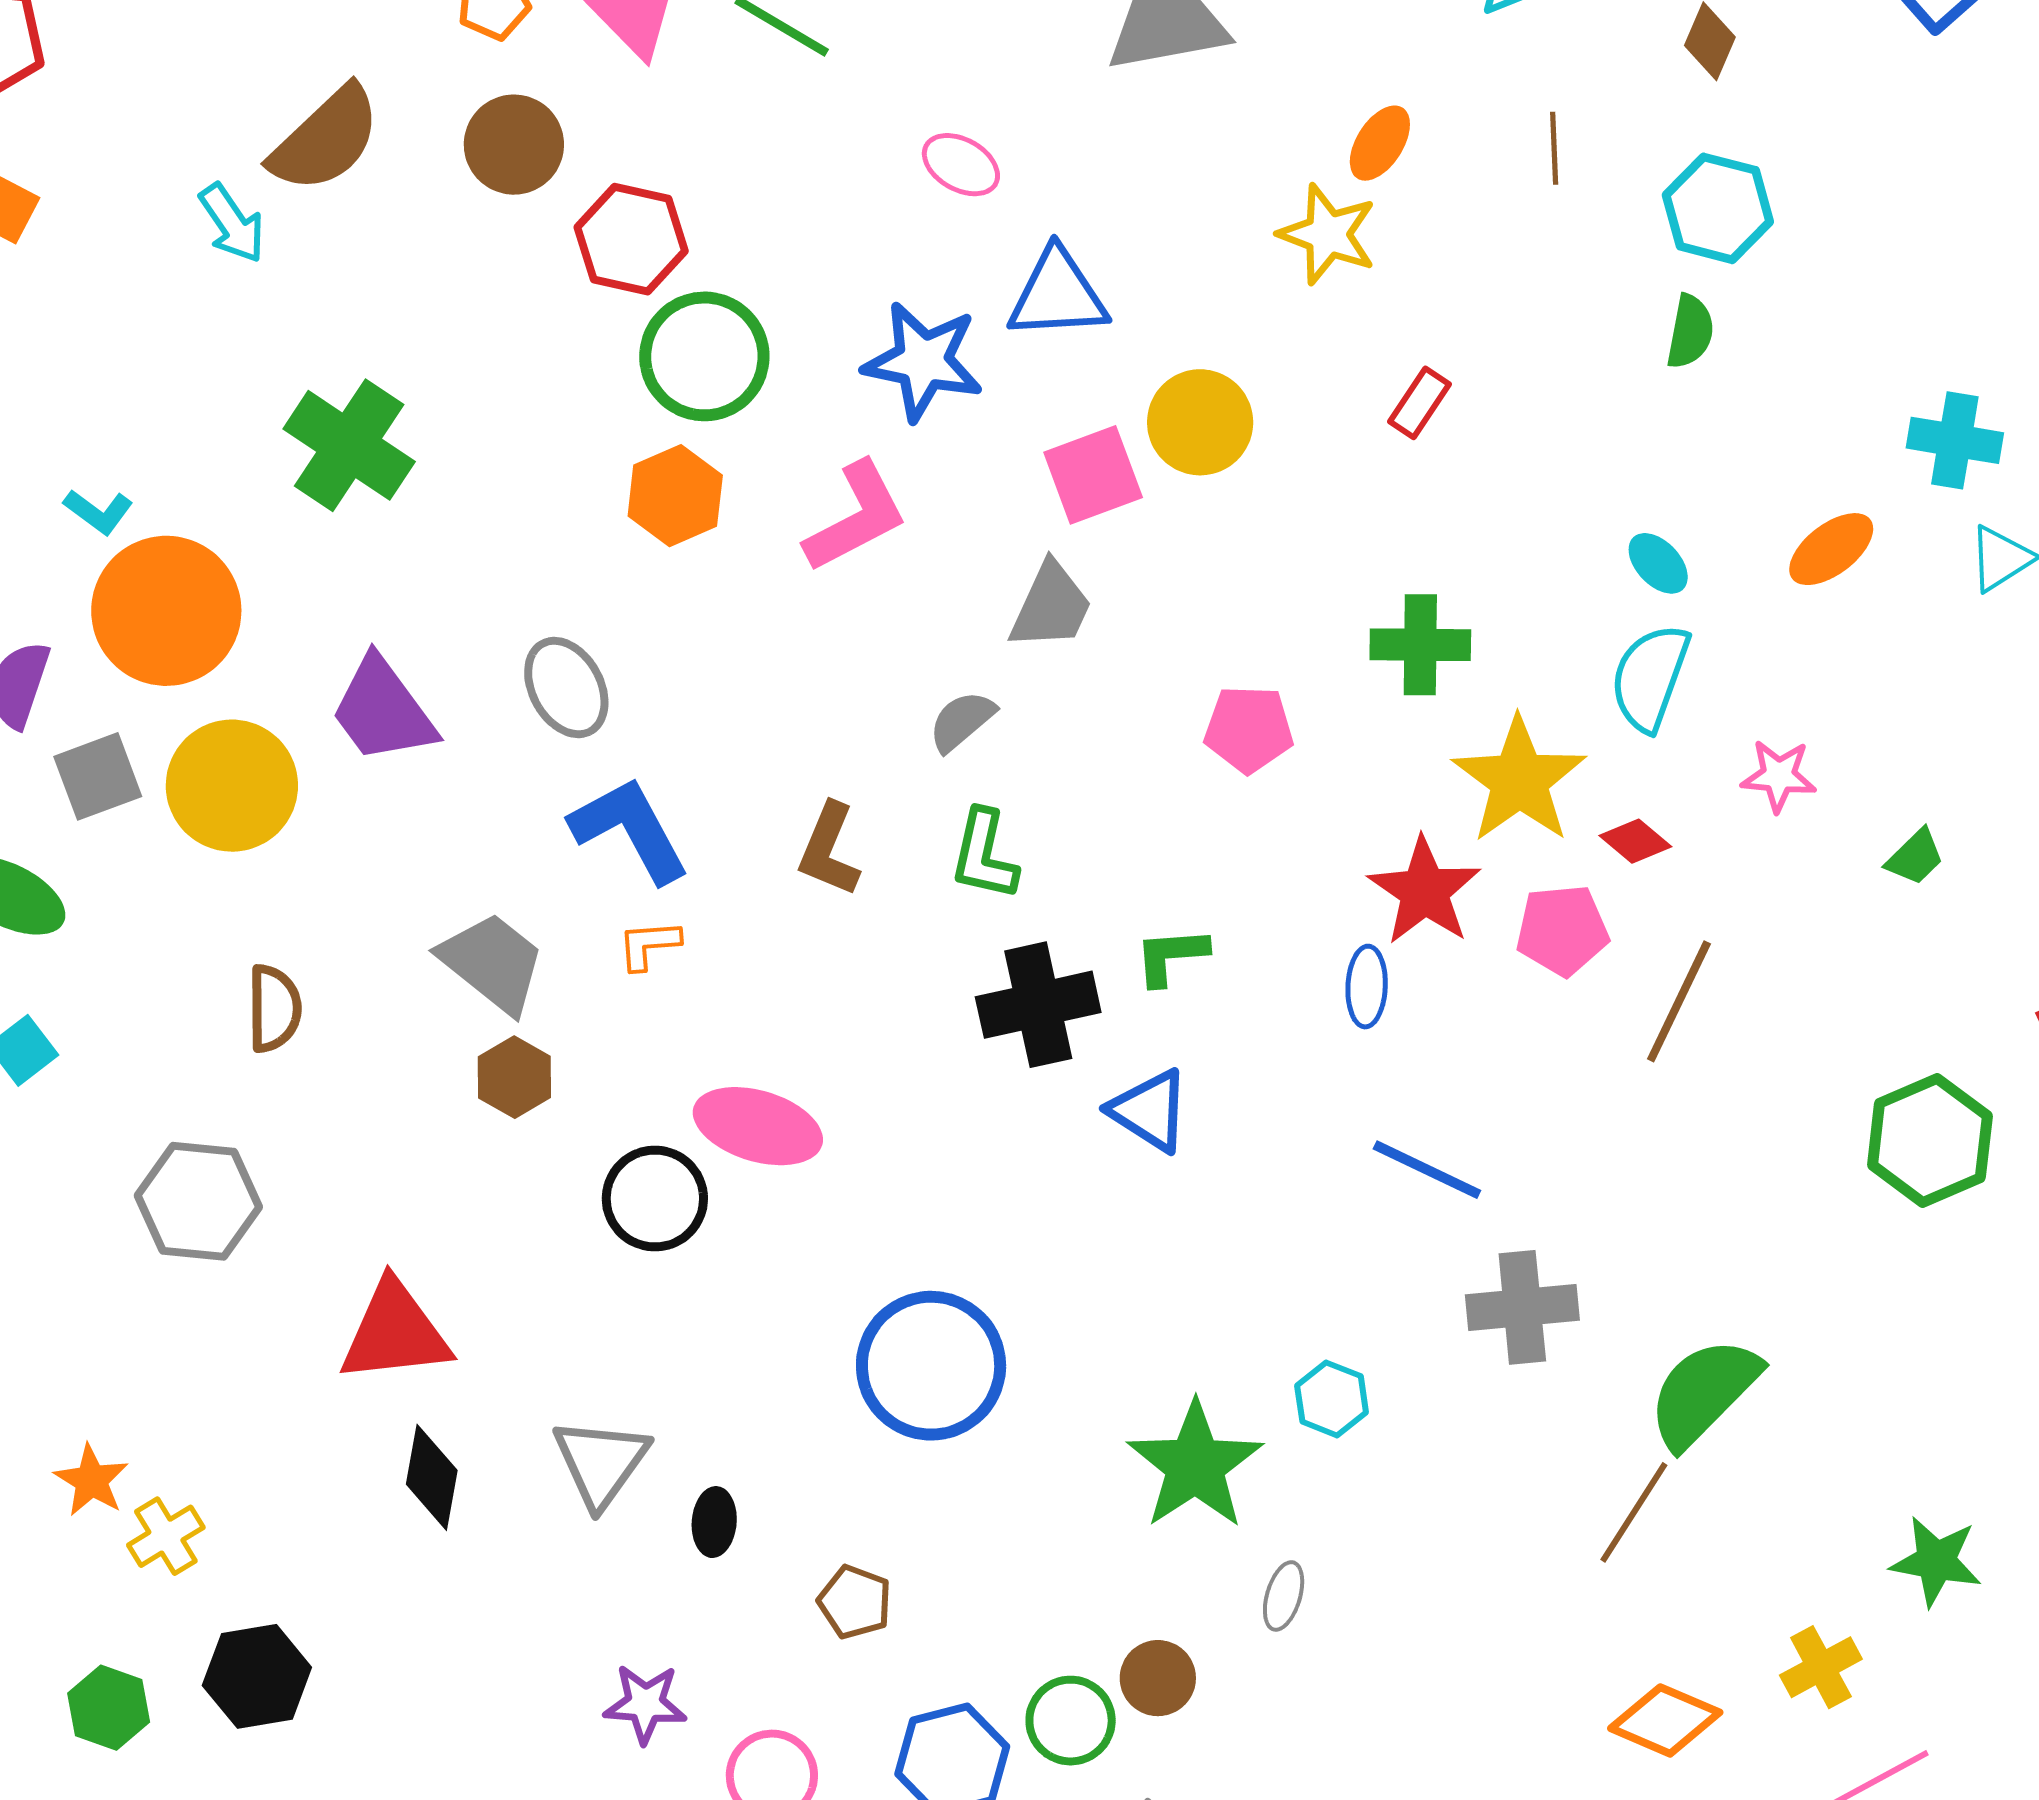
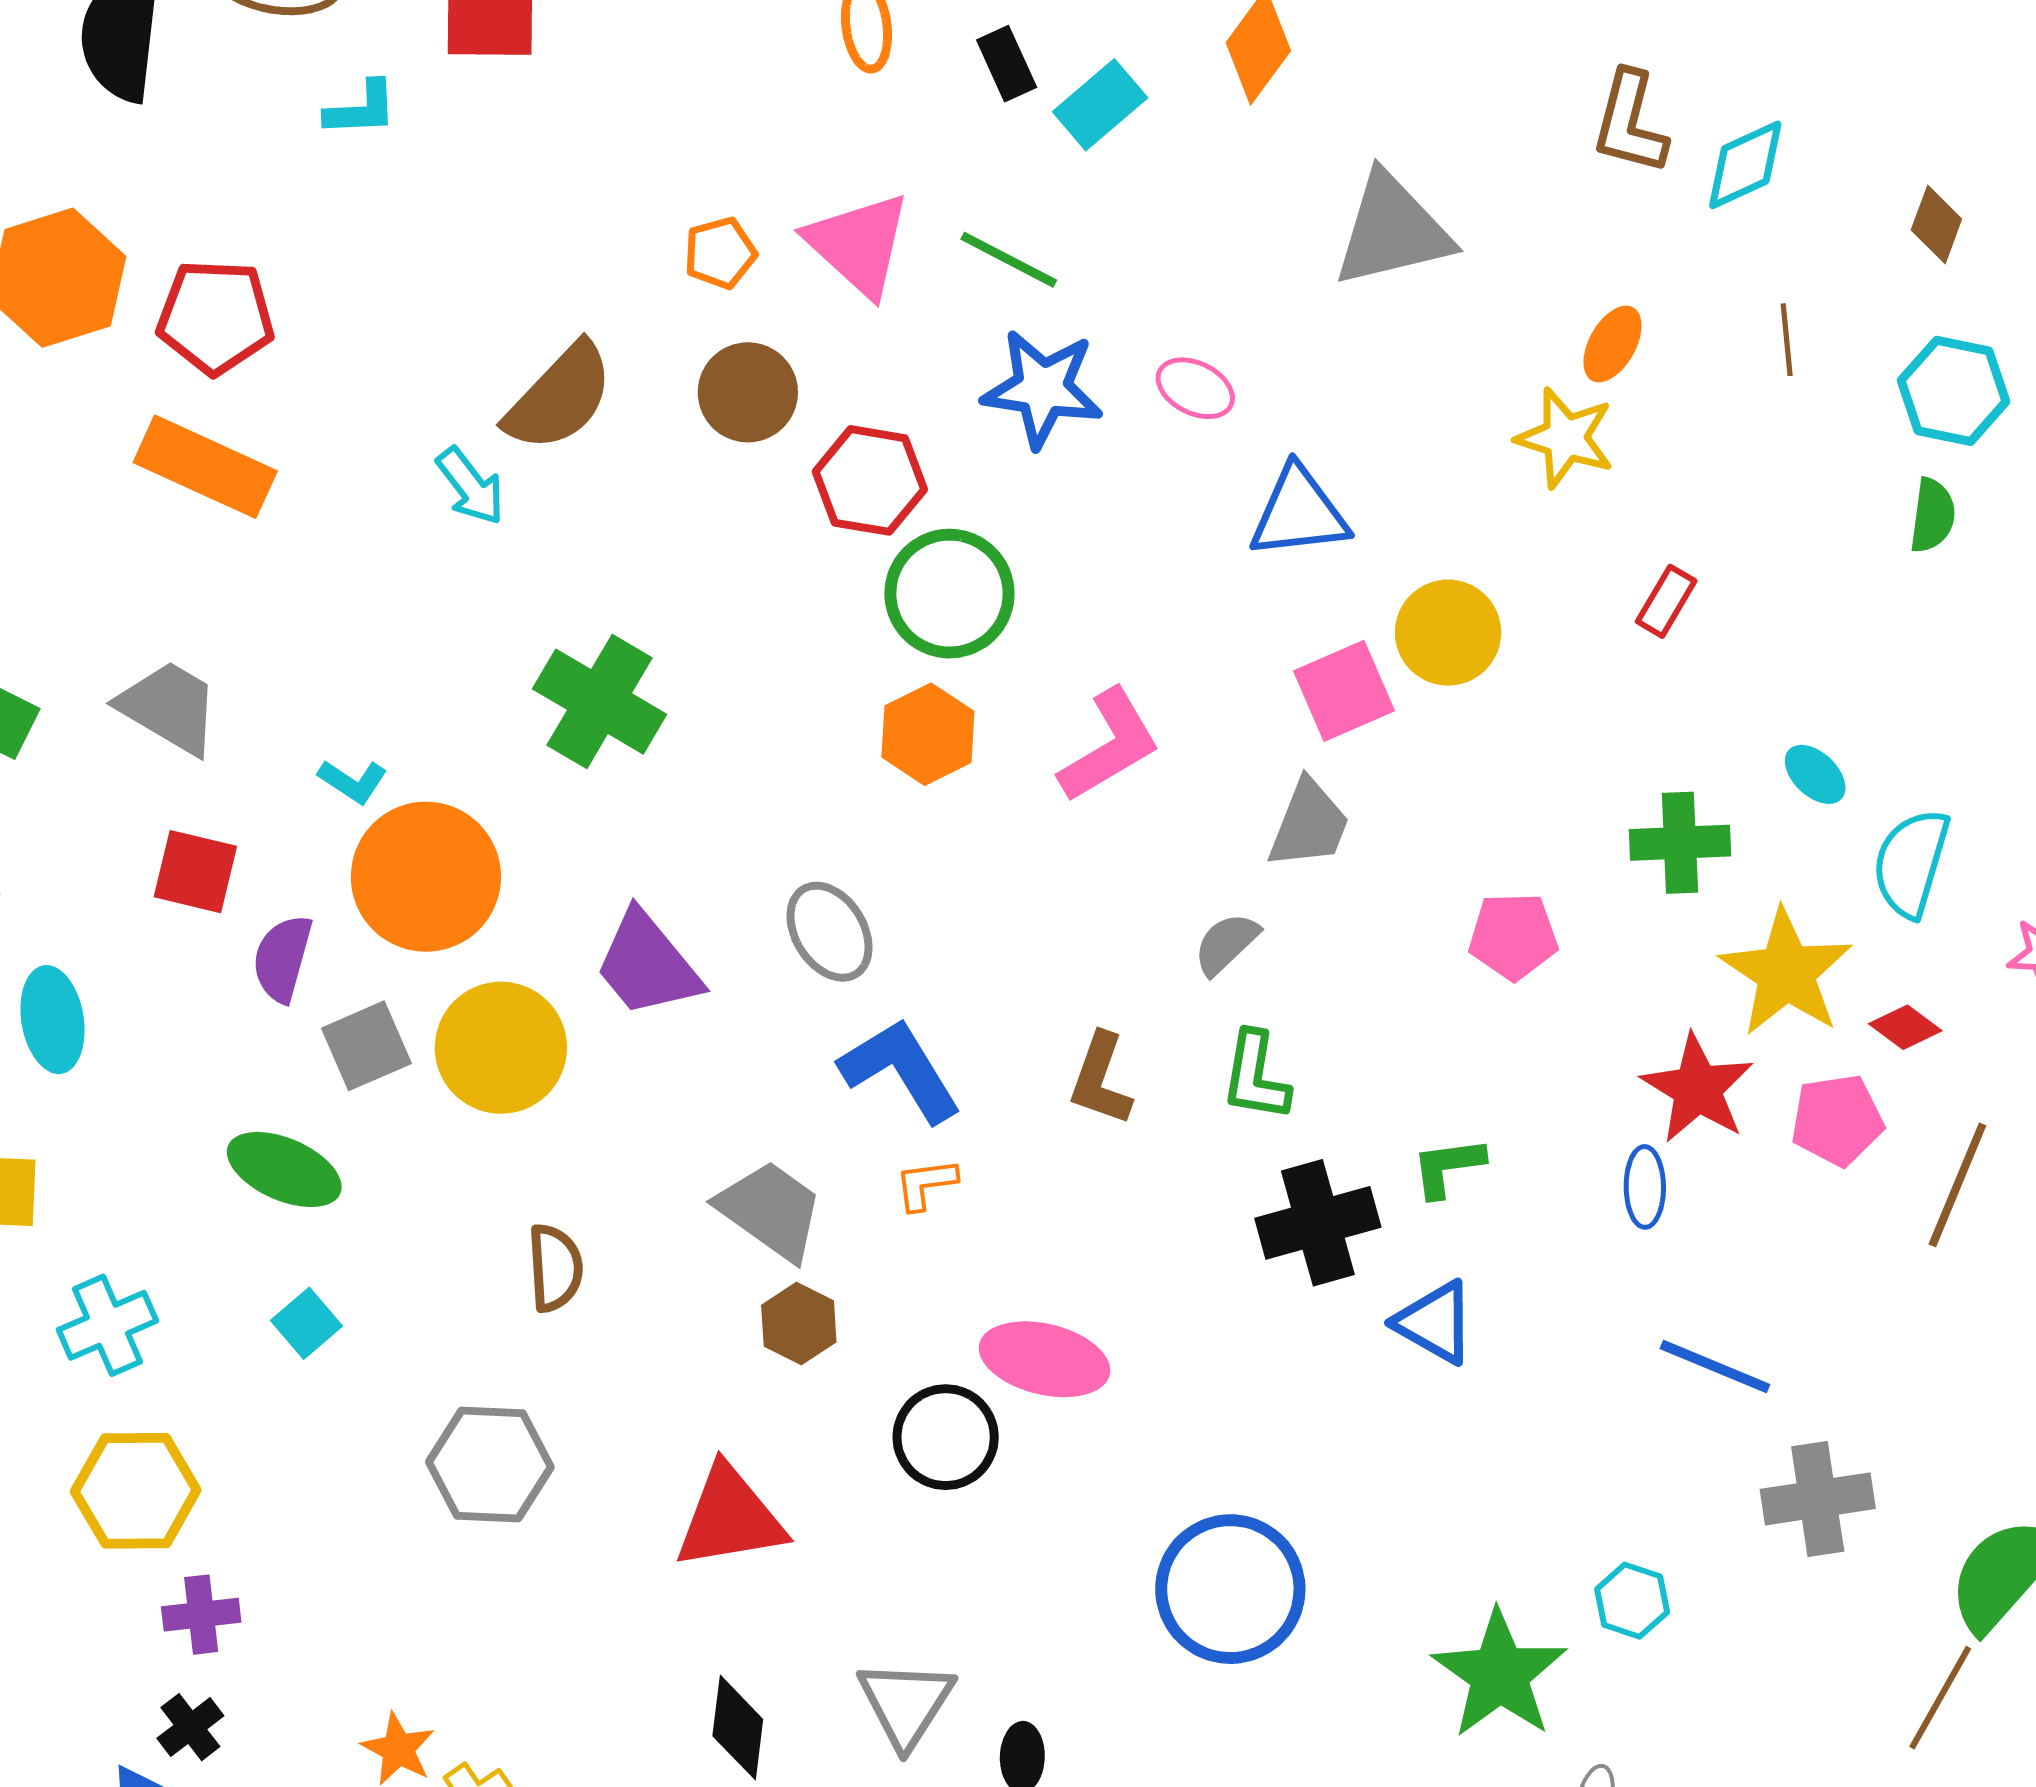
blue star: (923, 361) -> (1043, 389), moved
cyan ellipse: (1658, 563) -> (1815, 774), moved
red triangle: (395, 1332) -> (730, 1518), moved

